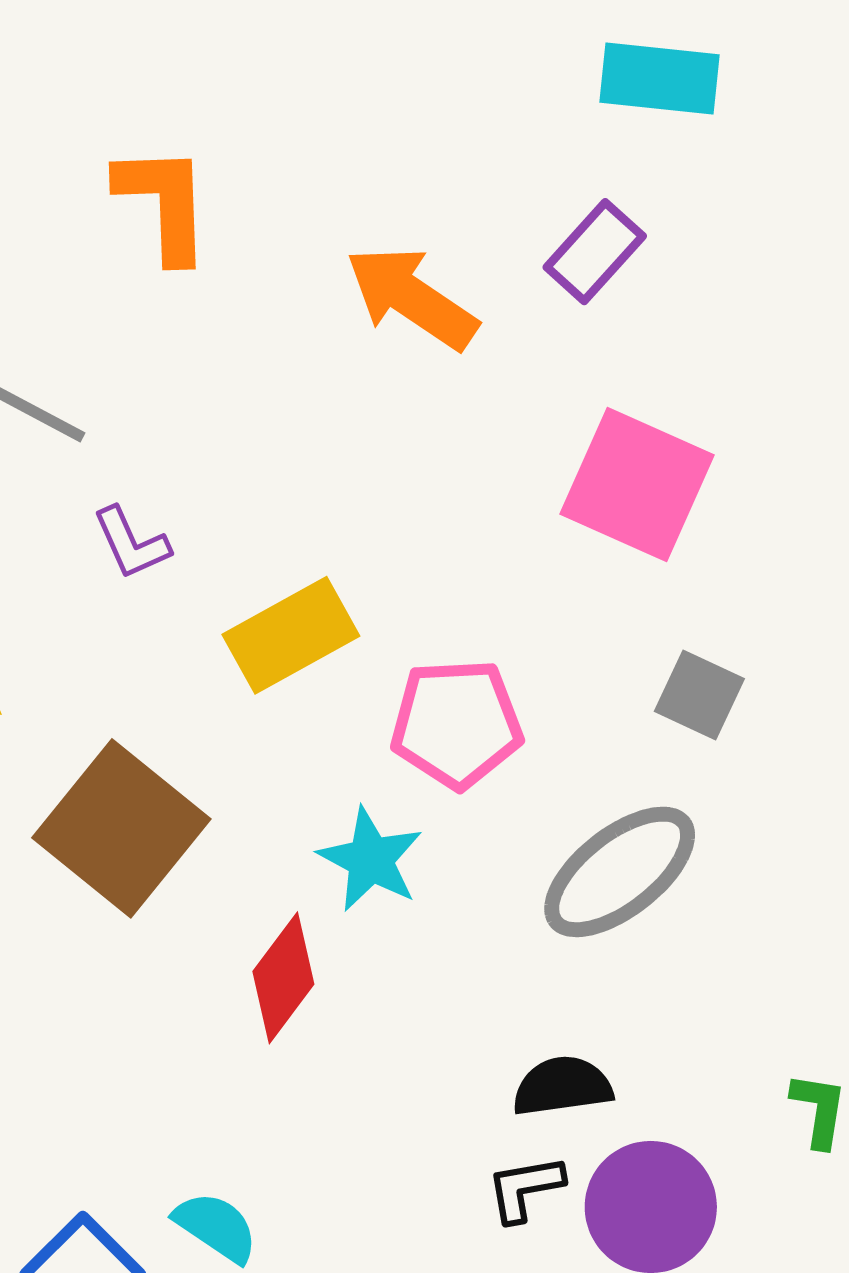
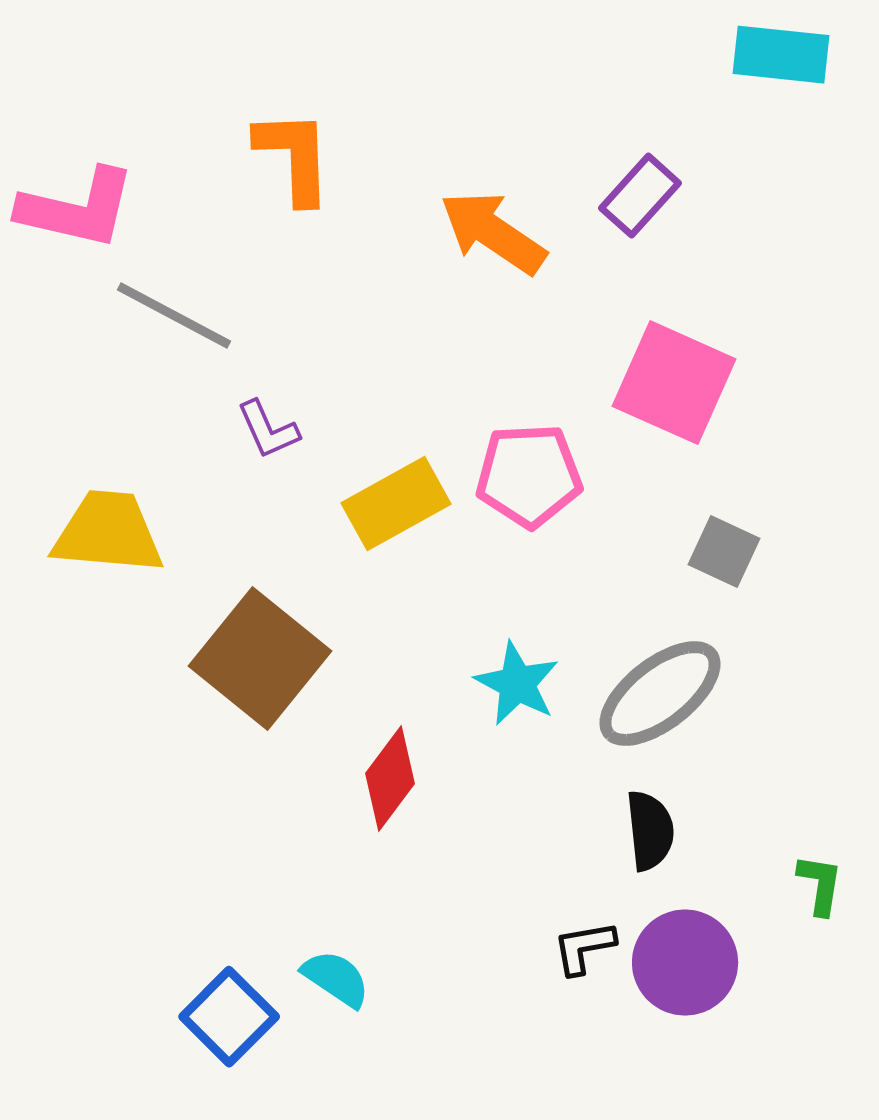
cyan rectangle: (660, 78) -> (781, 55), moved
pink pentagon: (456, 724) -> (529, 476), moved
cyan star: (371, 859) -> (517, 684), moved
black semicircle: (562, 1086) -> (650, 831), moved, turned 92

